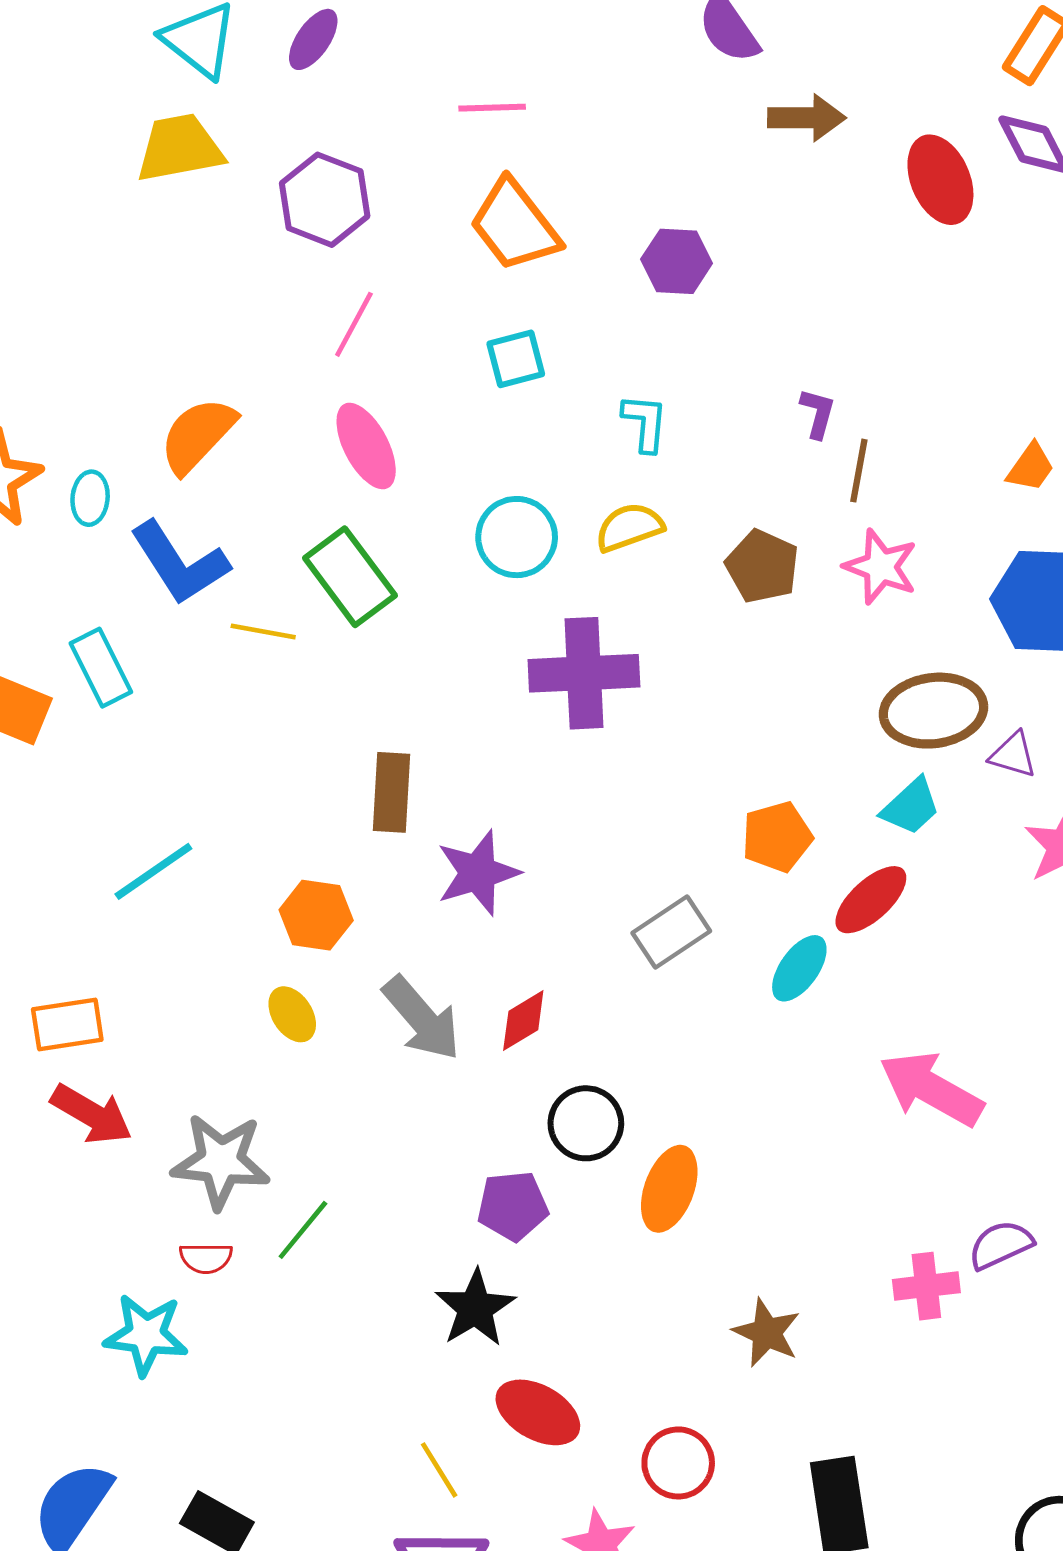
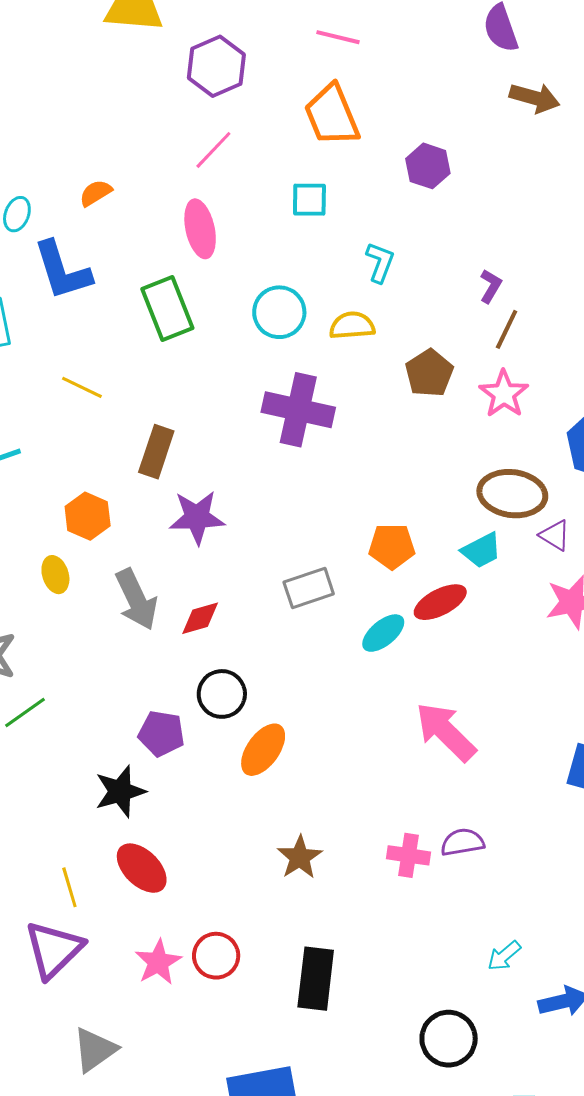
orange semicircle: (198, 435) -> (96, 193), size x0.6
yellow line: (263, 631) -> (82, 387), moved
red circle: (678, 1463) -> (216, 956), moved

